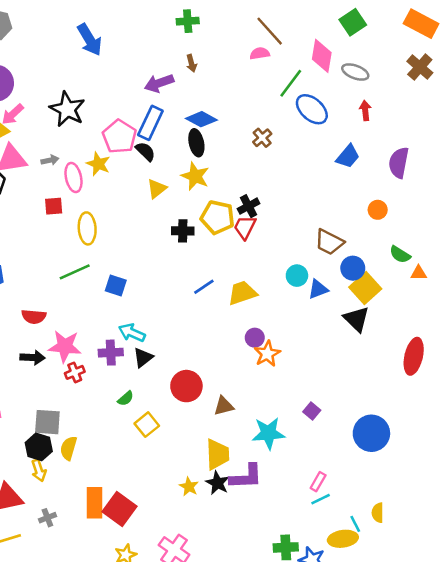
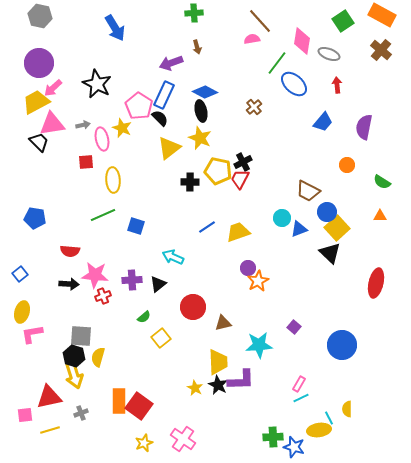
green square: (353, 22) -> (343, 21), moved
yellow triangle: (157, 189) -> (169, 148), size x1.4
green semicircle: (400, 254) -> (382, 182), moved
cyan arrow: (132, 333) -> (173, 257), moved
yellow arrow: (39, 470) -> (74, 375), size x1.5

